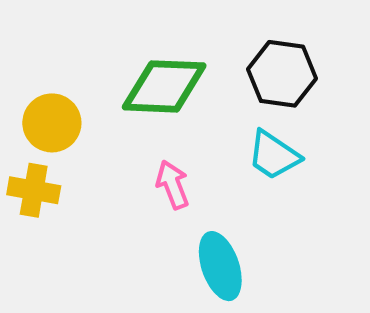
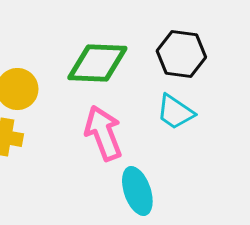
pink arrow: (173, 185) -> (103, 133), size x1.6

